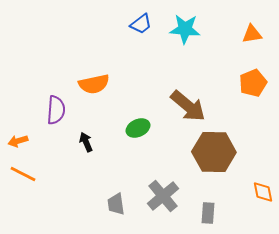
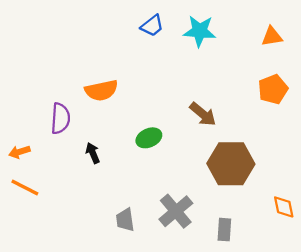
brown arrow: (188, 106) -> (203, 114), size x0.7

